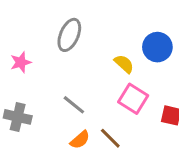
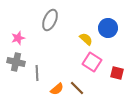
gray line: (74, 105) -> (37, 73), moved, turned 49
gray cross: (18, 117) -> (16, 62), moved

